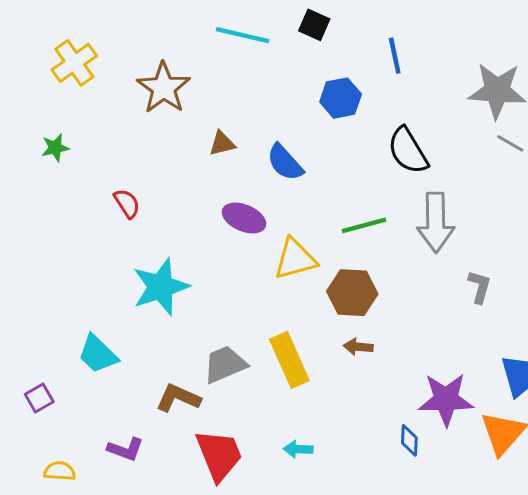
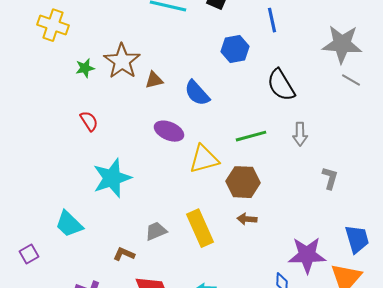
yellow cross: (74, 63) -> (53, 25), turned -36
brown star: (164, 88) -> (122, 61), moved
green star: (55, 148) -> (85, 68), moved
gray arrow: (436, 222) -> (300, 134), size x0.6
gray trapezoid: (225, 364) -> (156, 231), size x0.7
brown L-shape: (178, 398) -> (124, 254), size x0.7

